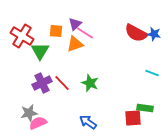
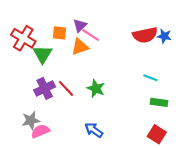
red semicircle: (136, 33) -> (145, 35), turned -40
cyan line: (152, 73) -> (150, 78), moved
green rectangle: (145, 108) -> (159, 102), moved
red square: (133, 118) -> (157, 134), moved, turned 36

